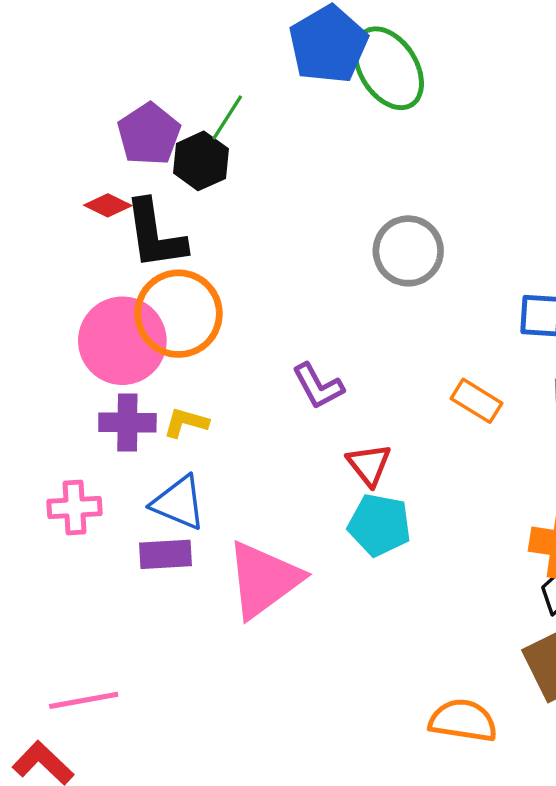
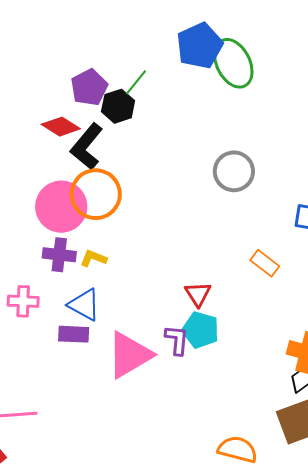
red diamond: (108, 205) -> (61, 127), size x1.4
black L-shape: (155, 235) -> (87, 147), turned 42
purple L-shape: (318, 386) -> (177, 340), moved, turned -152

